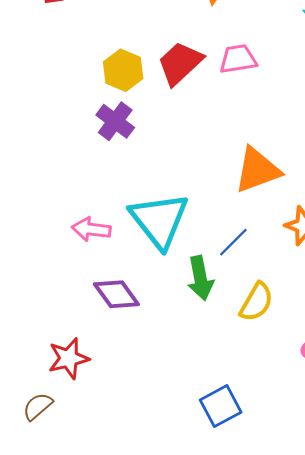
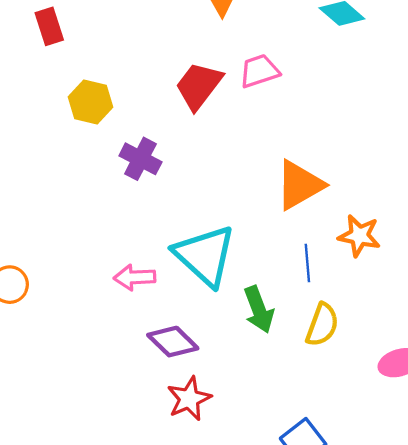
yellow hexagon: (123, 70) -> (90, 102), moved
blue line: (233, 242) -> (307, 263), moved, turned -40
red star: (69, 358) -> (189, 399), moved

